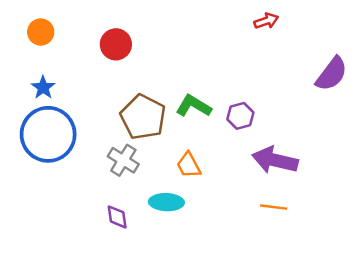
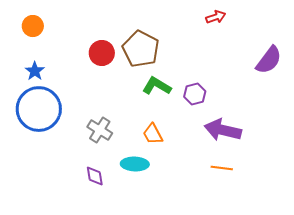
red circle: (116, 44) -> (102, 53), moved
brown pentagon: (143, 117) -> (141, 49), moved

